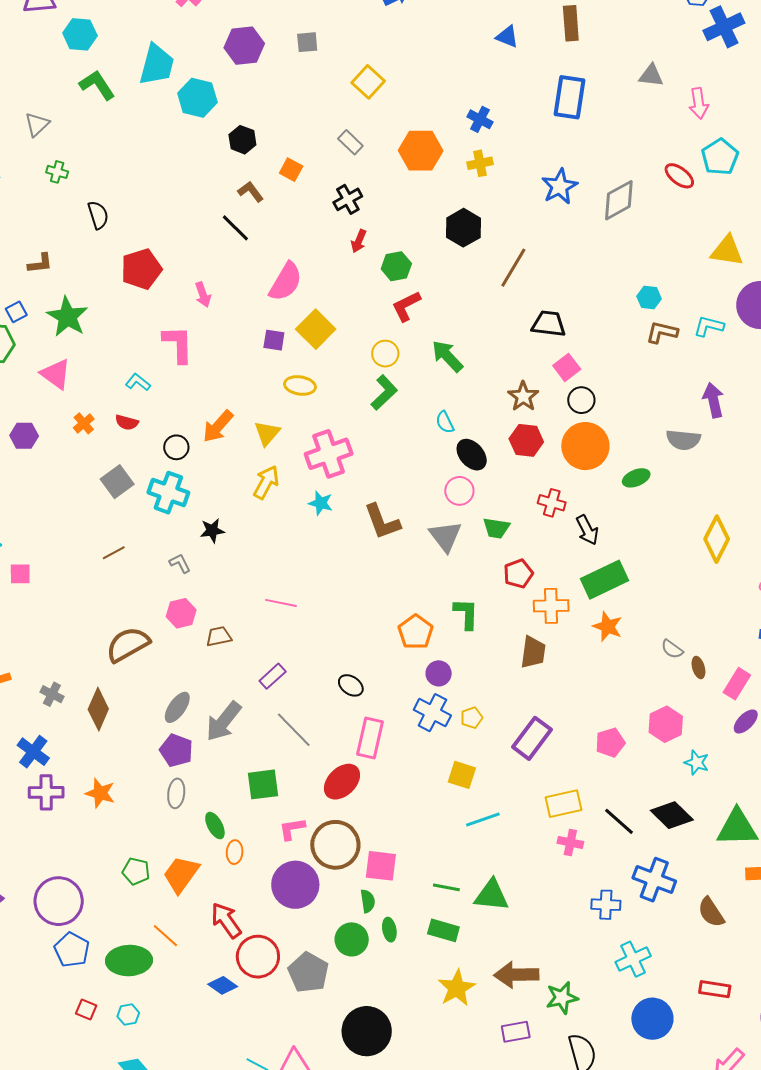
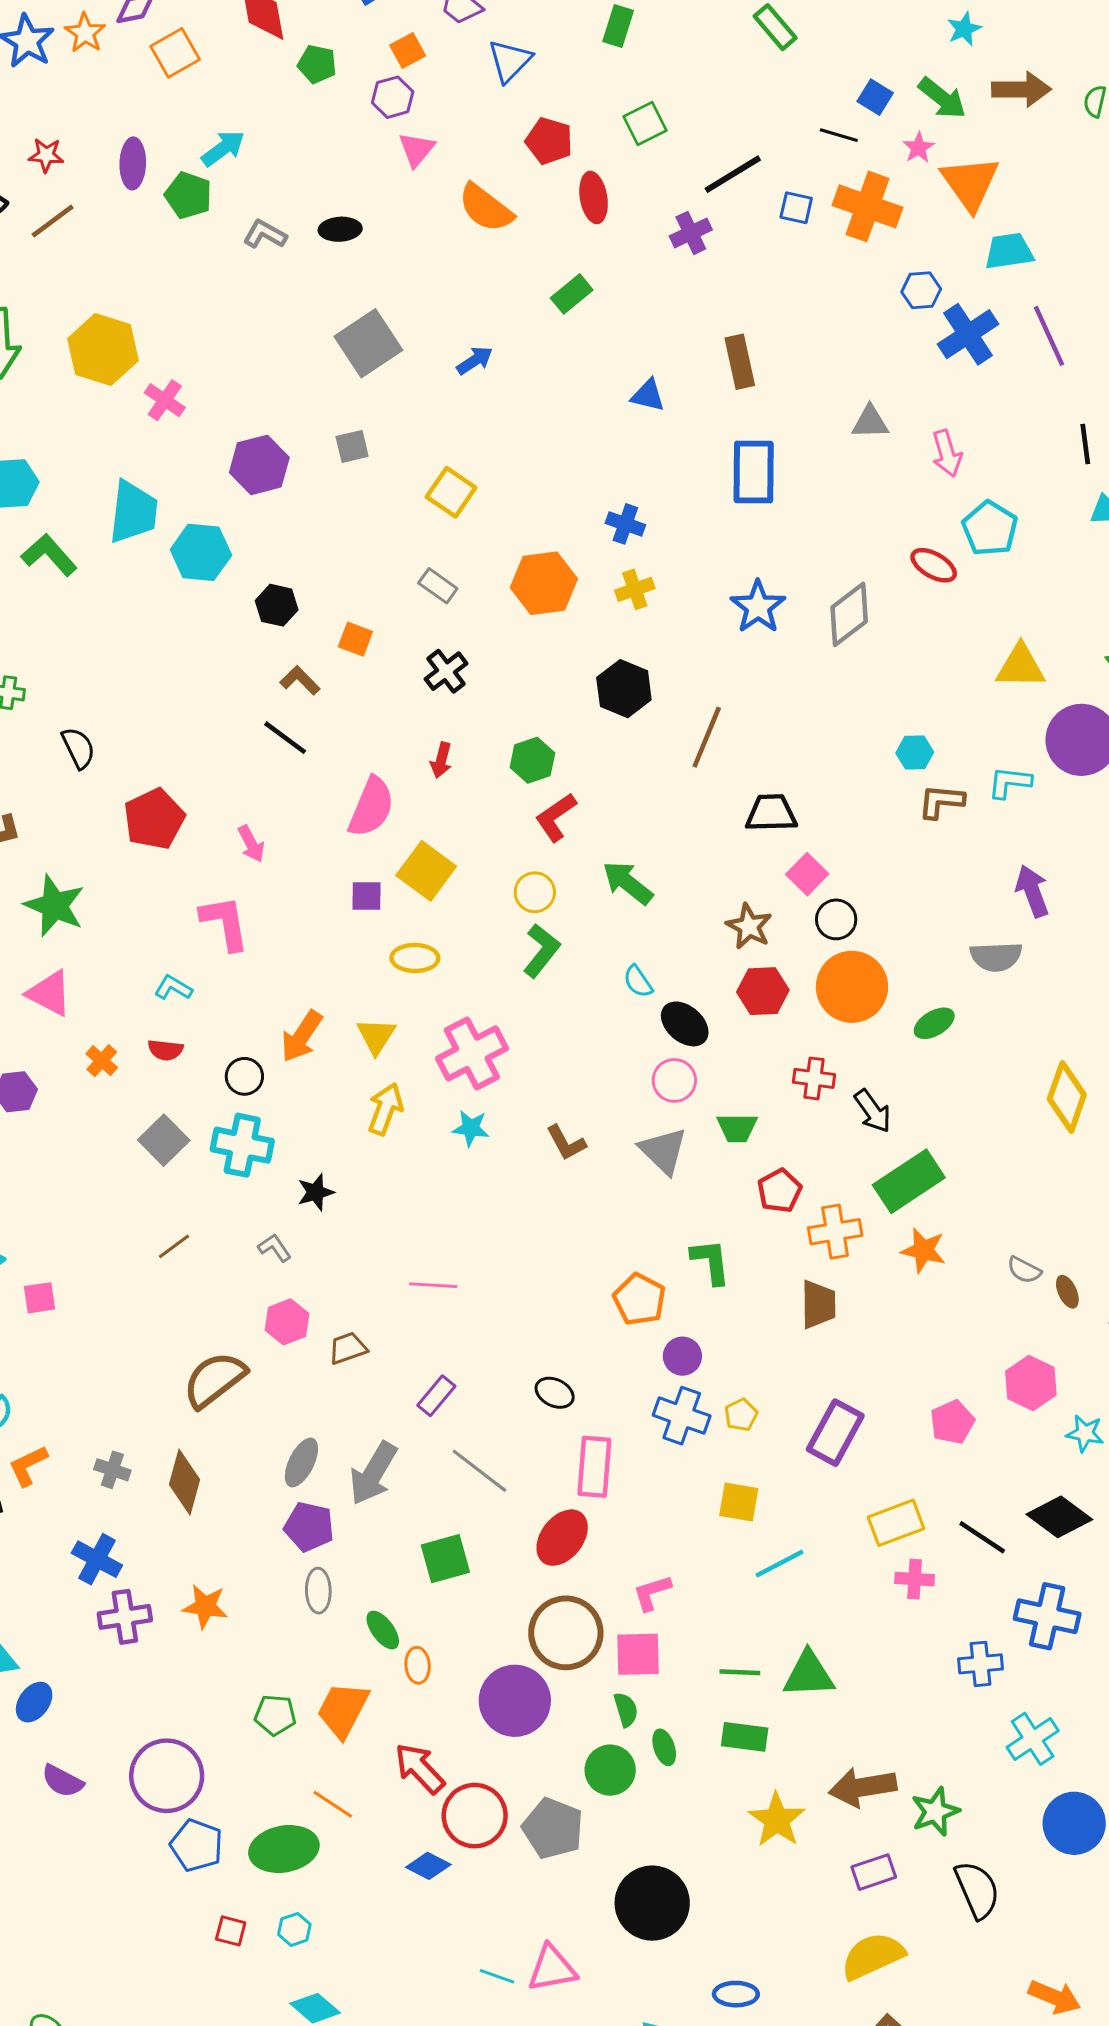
red arrow: (359, 241) -> (441, 760), moved
brown L-shape: (382, 522) -> (566, 1143), size x0.7
pink L-shape: (292, 829) -> (652, 1593), moved

